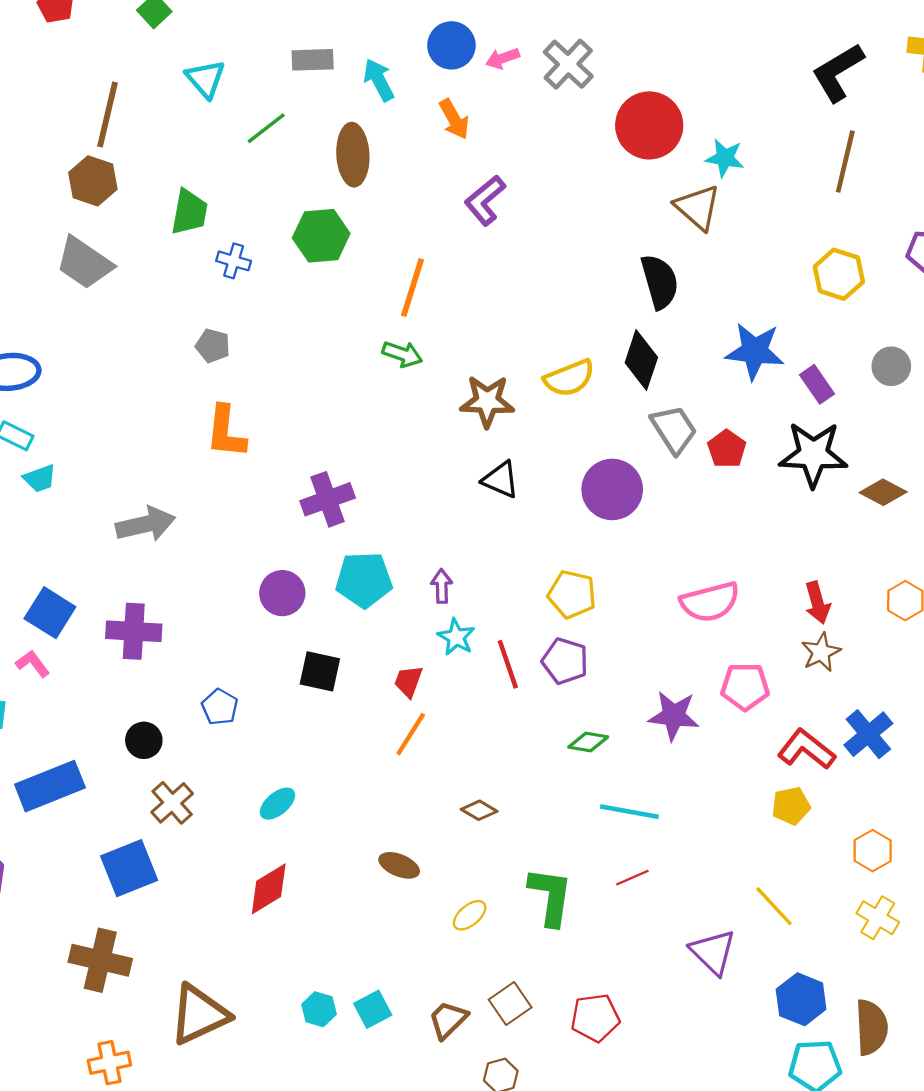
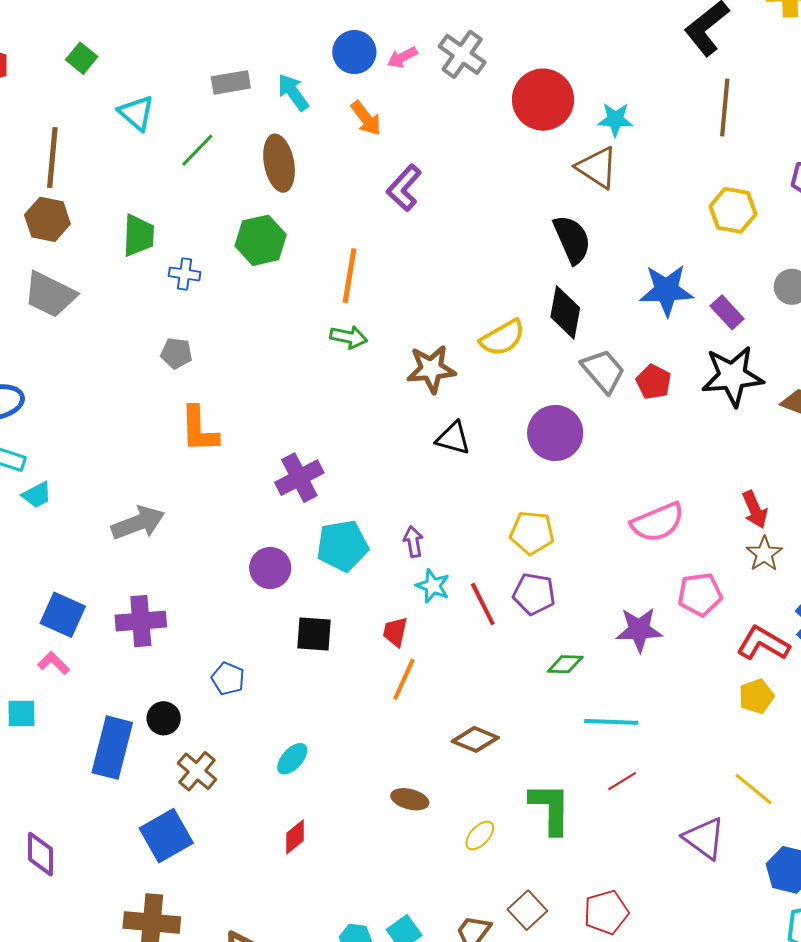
blue rectangle: (50, 786) -> (112, 748), moved, turned -46
brown diamond: (479, 810) -> (475, 739), size x1.4
red diamond: (269, 889) -> (295, 837), size x0.7

